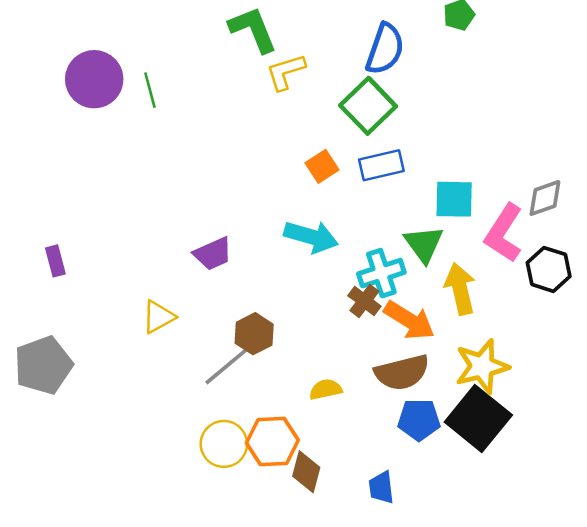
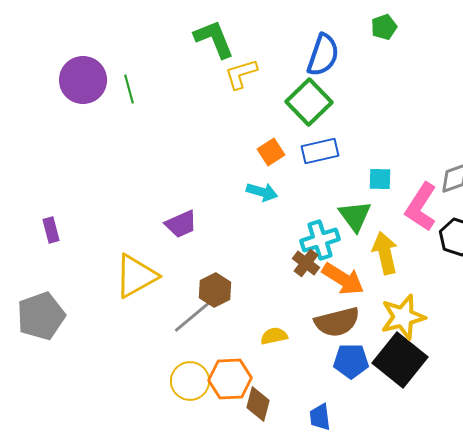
cyan square: (454, 199) -> (380, 179), size x0.7
cyan arrow: (311, 237) -> (262, 192), moved, size x0.7
yellow triangle: (158, 317) -> (136, 276), size x1.6

